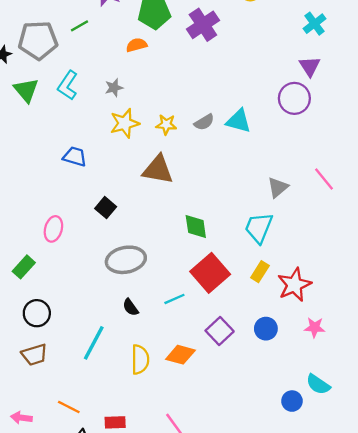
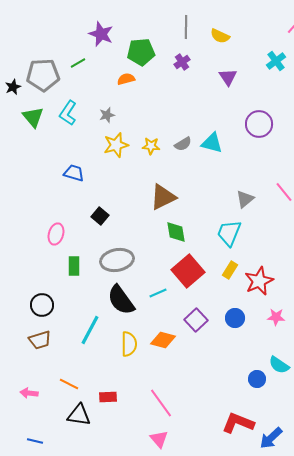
purple cross: (203, 25) -> (182, 62), size x0.6
purple triangle: (310, 66) -> (228, 77), moved
brown triangle: (158, 170) -> (163, 197), moved, turned -36
green rectangle: (24, 267) -> (74, 266), moved, turned -42
black semicircle: (131, 307) -> (121, 300), size x2.0

